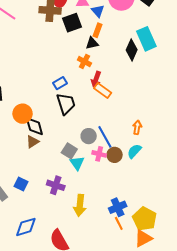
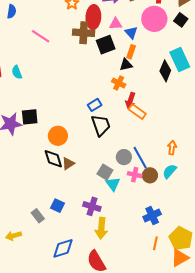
black diamond: (34, 126) -> (53, 159), moved
yellow arrow: (80, 205) -> (101, 228), moved
blue cross: (118, 207) -> (152, 215), moved
orange line: (119, 223) -> (155, 243), turned 40

